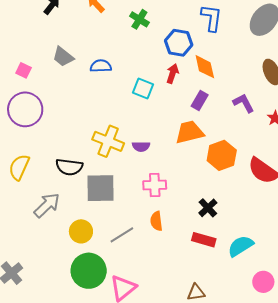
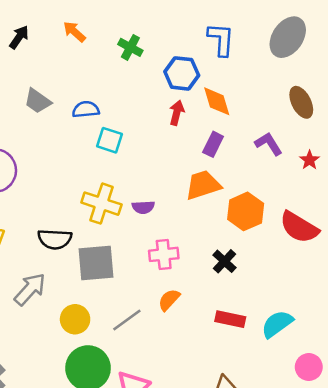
cyan square: (143, 89) -> (109, 140), moved
black cross: (208, 208) -> (225, 261), moved
orange semicircle: (156, 221) -> (169, 300), turned 54

